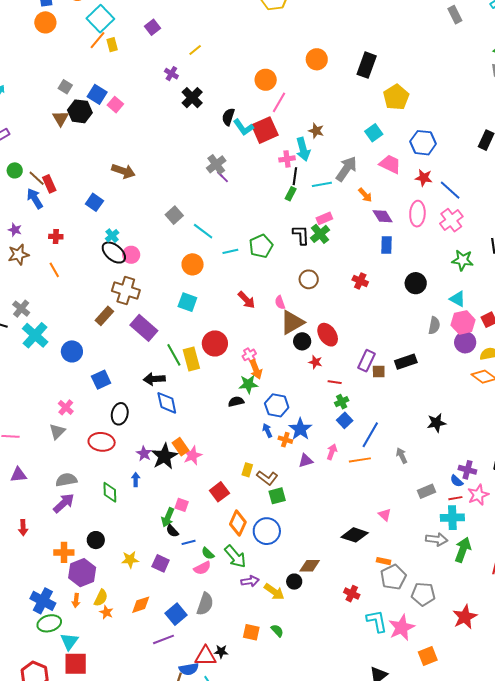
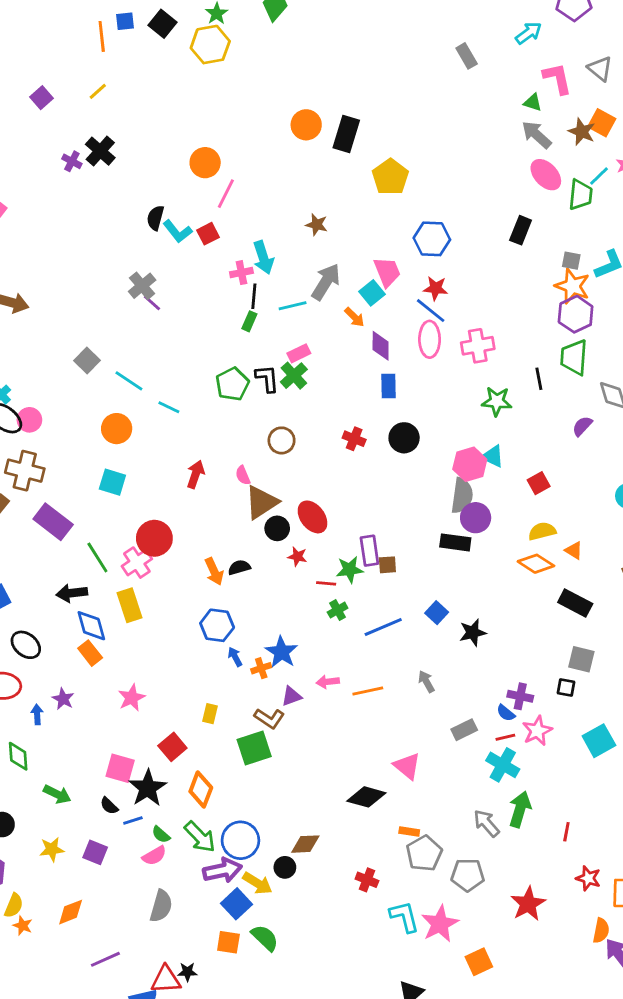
yellow line: (195, 50) -> (98, 91), moved
orange circle: (317, 59) -> (306, 125), moved
black cross: (192, 98) -> (100, 151), moved
red square: (265, 130) -> (208, 234), size x0.6
brown star: (316, 131) -> (317, 225), moved
cyan square: (374, 133) -> (372, 293), moved
pink trapezoid: (390, 164) -> (387, 272), turned 45
blue line: (450, 190) -> (431, 311), moved
purple diamond: (383, 216) -> (381, 346), turned 35
pink cross: (451, 220) -> (478, 346), turned 30
green pentagon: (261, 246) -> (232, 384), moved
cyan line: (230, 251) -> (169, 407), turned 42
black circle: (416, 283) -> (404, 438), moved
red arrow: (247, 300) -> (196, 474), turned -114
pink hexagon: (463, 322) -> (470, 464), moved
gray semicircle: (434, 325) -> (462, 496), size x1.4
purple circle: (465, 342) -> (476, 518), moved
pink cross: (249, 355) -> (137, 563), moved, size x1.5
yellow rectangle: (191, 359) -> (129, 605), moved
purple rectangle: (367, 361) -> (369, 551), turned -30
black rectangle: (406, 362) -> (455, 542), moved, turned 30
green star: (248, 384) -> (350, 570), moved
black semicircle: (236, 402) -> (239, 567), moved
blue hexagon: (277, 405) -> (217, 625), moved
black ellipse: (120, 414) -> (26, 645), turned -60
blue square: (345, 420) -> (437, 613), moved
blue line: (370, 435) -> (383, 627), moved, turned 40
orange cross: (285, 440) -> (261, 668), turned -32
orange rectangle: (180, 447) -> (90, 653), moved
pink arrow: (332, 452) -> (328, 682), turned -112
black star: (164, 456) -> (148, 788), moved
brown L-shape: (267, 478) -> (269, 718), moved
blue arrow: (136, 480) -> (37, 715), moved
green square: (277, 496) -> (254, 748), size x1.4
pink square: (182, 505) -> (120, 768), size x1.5
pink triangle: (385, 515) -> (407, 766), size x1.5
green arrow: (168, 517) -> (57, 794), moved, turned -84
cyan cross: (452, 518) -> (503, 765), turned 35
blue circle: (267, 531) -> (240, 840), moved
gray arrow: (437, 539) -> (486, 823), moved, turned -135
purple arrow: (250, 581) -> (222, 870), size x1.5
blue square: (176, 614) -> (236, 904), moved
green semicircle: (277, 631) -> (265, 938), size x1.5

